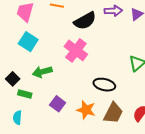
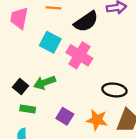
cyan square: (28, 42) -> (50, 42), moved
black square: (13, 79) -> (20, 87), moved

